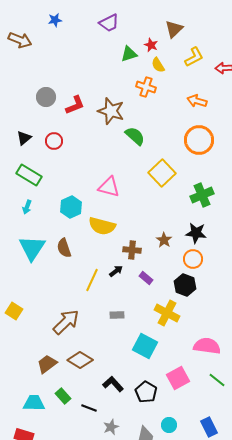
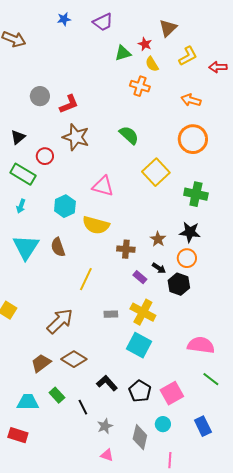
blue star: (55, 20) -> (64, 19), moved
brown star: (111, 111) -> (76, 137), moved
red circle: (54, 141) -> (45, 156), moved
green cross: (202, 195) -> (196, 194), turned 35
black arrow: (116, 271) -> (159, 268), moved, turned 72
yellow cross: (167, 313) -> (143, 312), moved
pink square: (178, 378) -> (172, 393), moved
black line: (89, 408) -> (83, 407), turned 42

